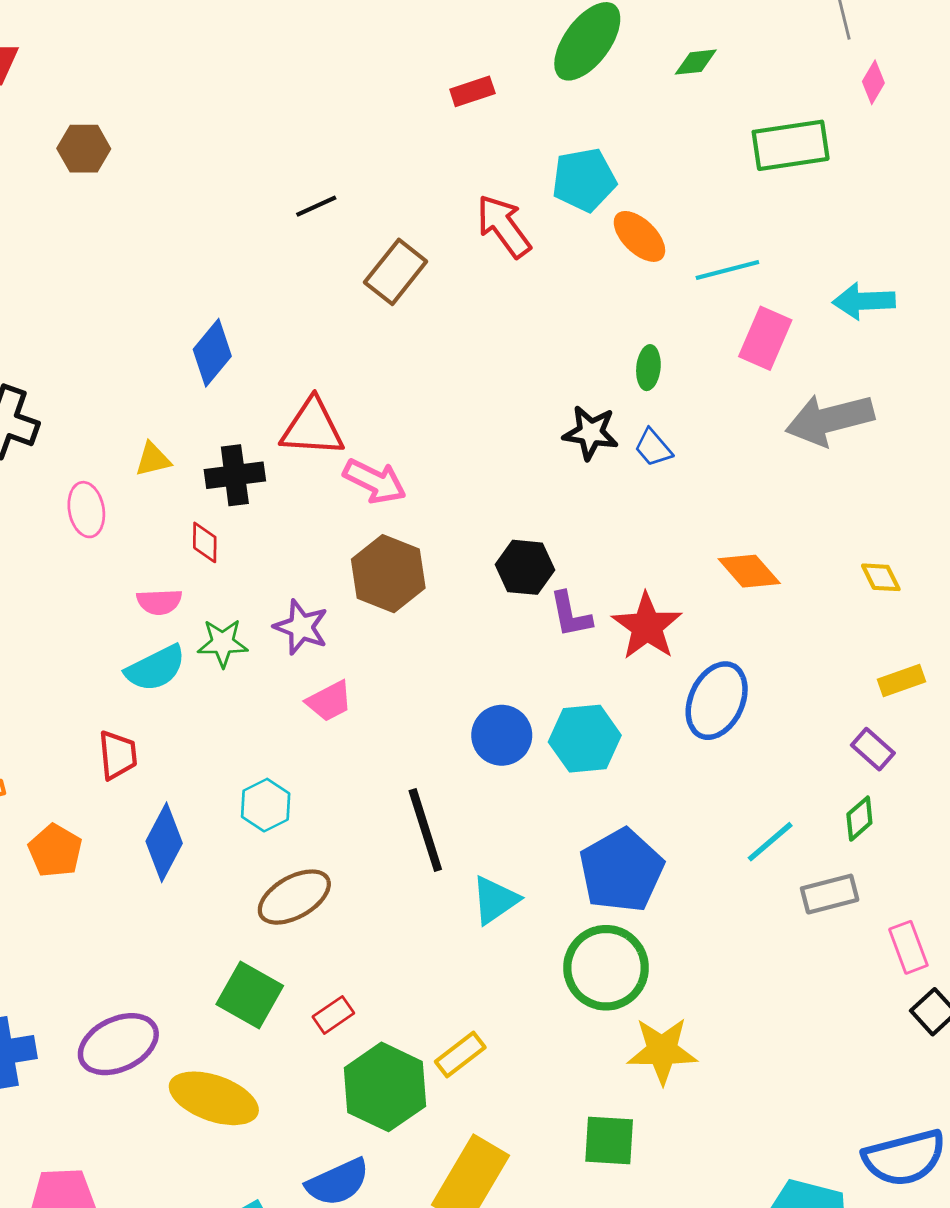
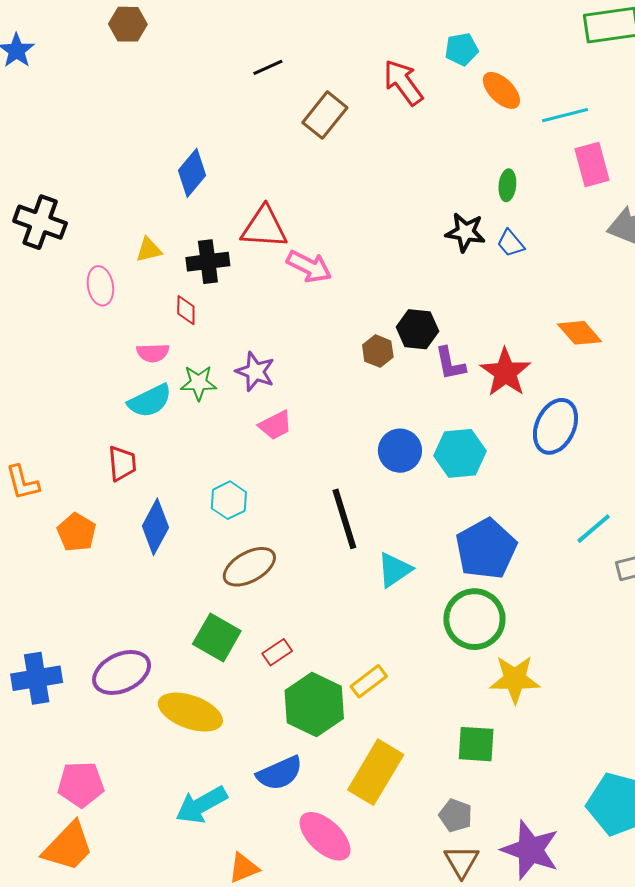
brown hexagon: (84, 149) -> (128, 24), moved
cyan pentagon: (584, 180) -> (462, 49), size x0.7
pink rectangle: (765, 338) -> (592, 165), turned -39
brown hexagon: (388, 574) -> (378, 351), moved, size x0.6

